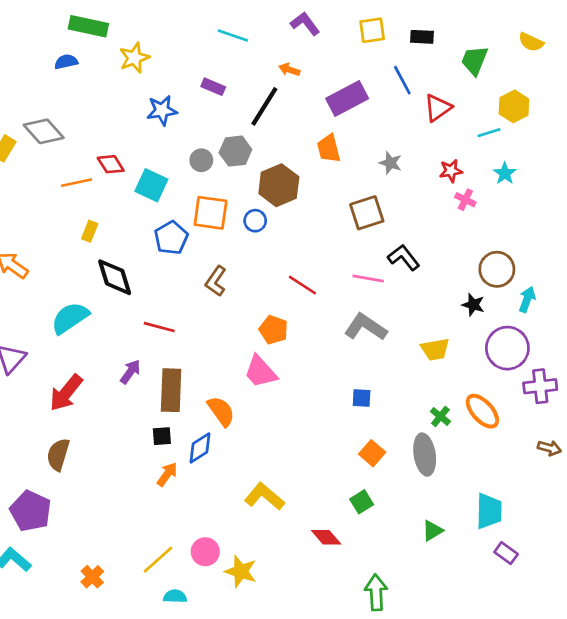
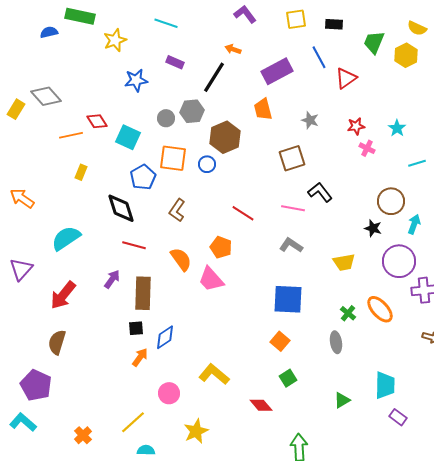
cyan line: (233, 35) -> (166, 23), moved
blue semicircle: (66, 62) -> (49, 32), moved
yellow hexagon: (514, 106) -> (406, 55), moved
cyan line: (489, 133) -> (417, 163), moved
black diamond: (115, 277) -> (121, 208), moved
gray L-shape: (366, 327) -> (291, 245), size x0.7
blue square: (362, 398) -> (288, 299), size x2.0
orange semicircle: (221, 411) -> (181, 259), moved
orange square: (372, 453) -> (280, 341), moved
gray ellipse: (425, 455) -> (336, 342), size x0.7
pink circle: (205, 552) -> (169, 393), moved
yellow star: (241, 571) -> (196, 431), turned 30

